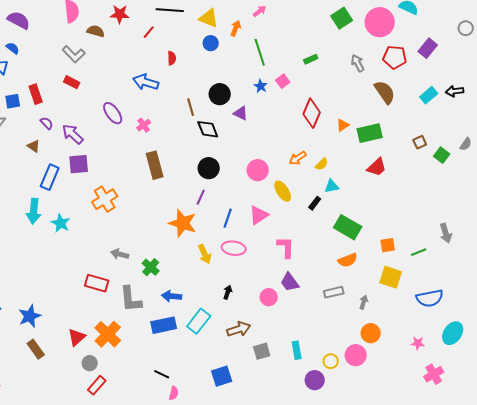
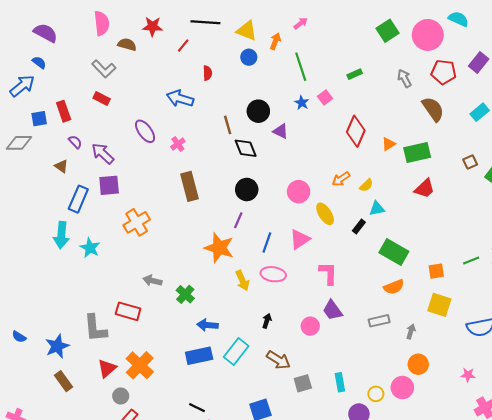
green line: (419, 252) -> (471, 260), moved
gray L-shape: (131, 299) -> (95, 328), moved
brown arrow: (239, 329) -> (278, 360), turned 50

